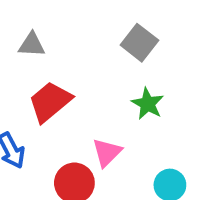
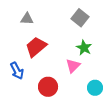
pink triangle: (107, 152) -> (73, 66), moved

